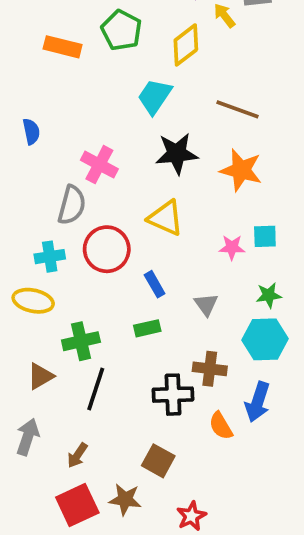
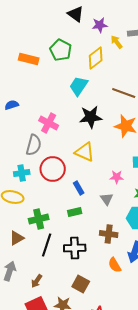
blue semicircle: (31, 131) -> (12, 105), turned -96
pink star: (232, 247) -> (117, 177), moved
black cross: (173, 395) -> (75, 248), moved

